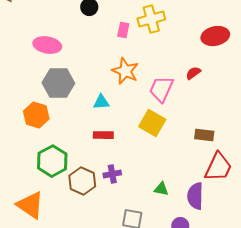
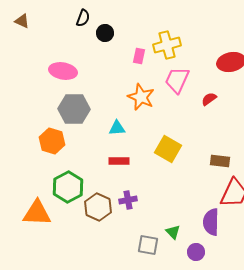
pink trapezoid: (161, 89) -> (177, 80), moved
green triangle: (161, 189) -> (173, 232), moved, turned 35
orange triangle: (30, 205) -> (37, 213), moved, turned -32

